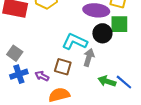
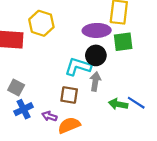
black circle: (102, 33) -> (96, 55), moved
purple arrow: (42, 76) -> (49, 116), moved

